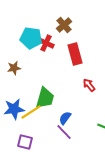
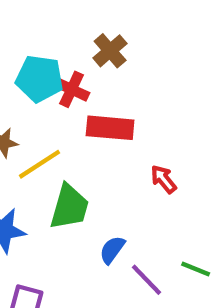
red rectangle: (75, 54) -> (110, 128), moved, turned -70
yellow line: (31, 112) -> (39, 164), moved
purple line: (64, 132) -> (146, 280), moved

